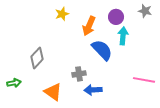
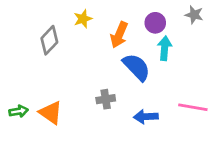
gray diamond: (37, 58) -> (49, 40), moved
blue arrow: (93, 90) -> (146, 117), moved
orange triangle: (53, 92) -> (51, 113), moved

